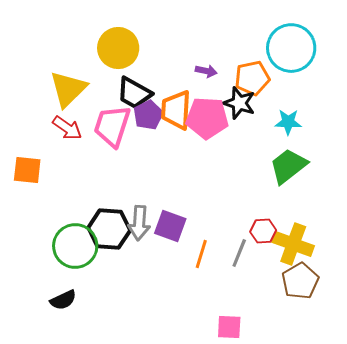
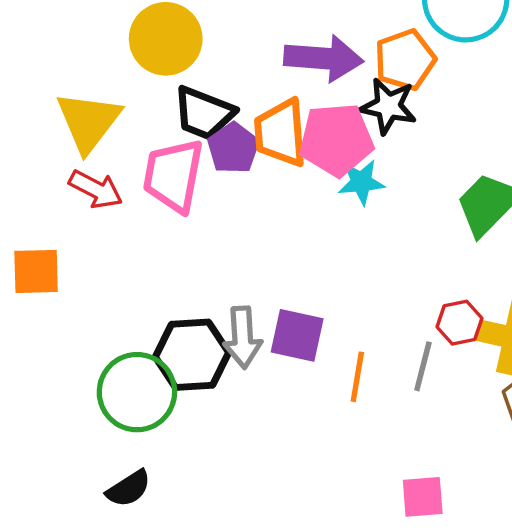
purple arrow: (206, 71) -> (324, 58), size x2.0
cyan star: (288, 122) -> (361, 182), moved

